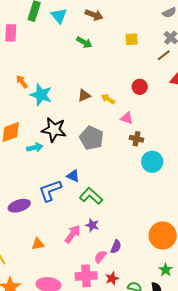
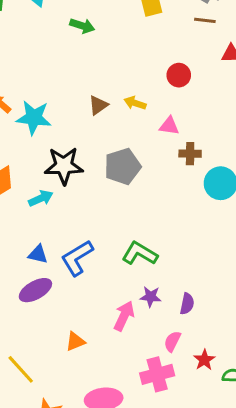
brown line: (164, 55) -> (205, 20), turned 56
gray pentagon: (91, 138) -> (123, 167), turned -30
blue triangle: (73, 176) -> (38, 254), moved
purple semicircle: (116, 247) -> (187, 304), moved
red star: (112, 278) -> (204, 360), moved

